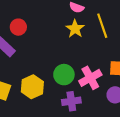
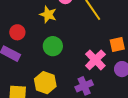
yellow star: (75, 29) -> (48, 14), moved
green circle: (64, 75) -> (53, 46), moved

